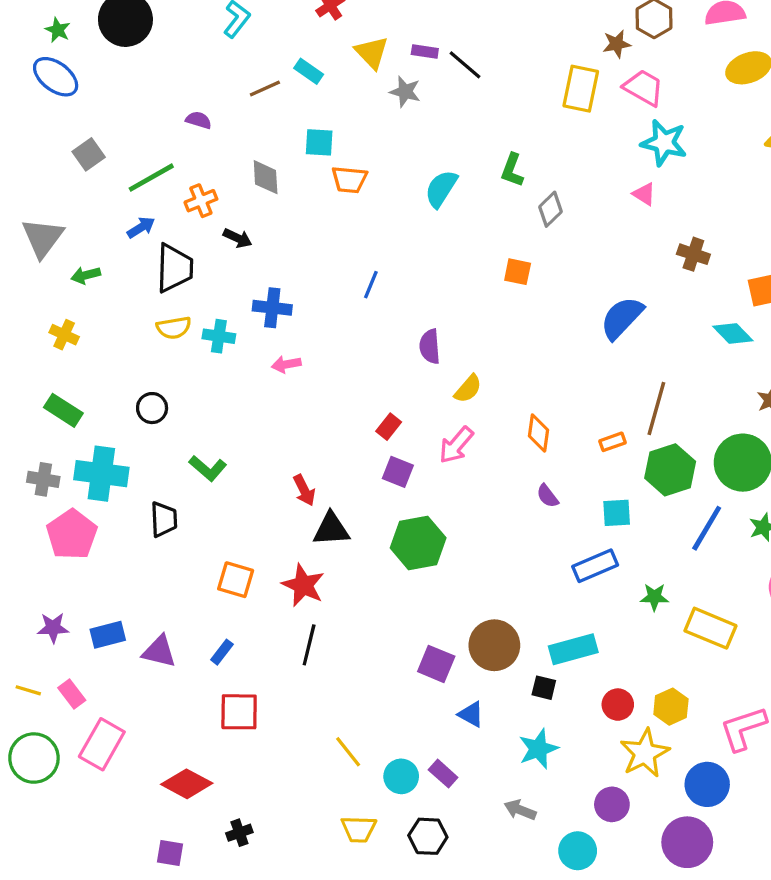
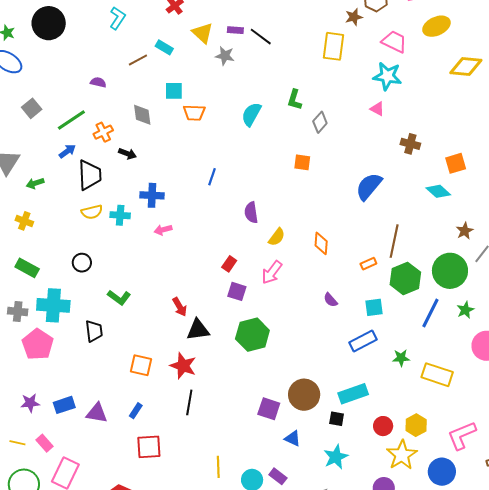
pink trapezoid: (644, 88) -> (394, 42), moved
orange diamond: (538, 433) -> (321, 243), moved
yellow line: (348, 752) -> (218, 467), turned 40

